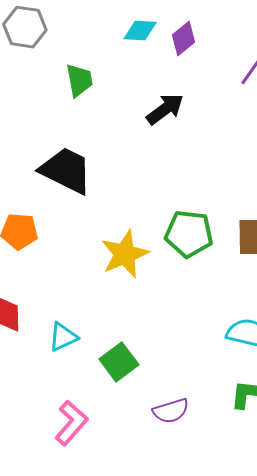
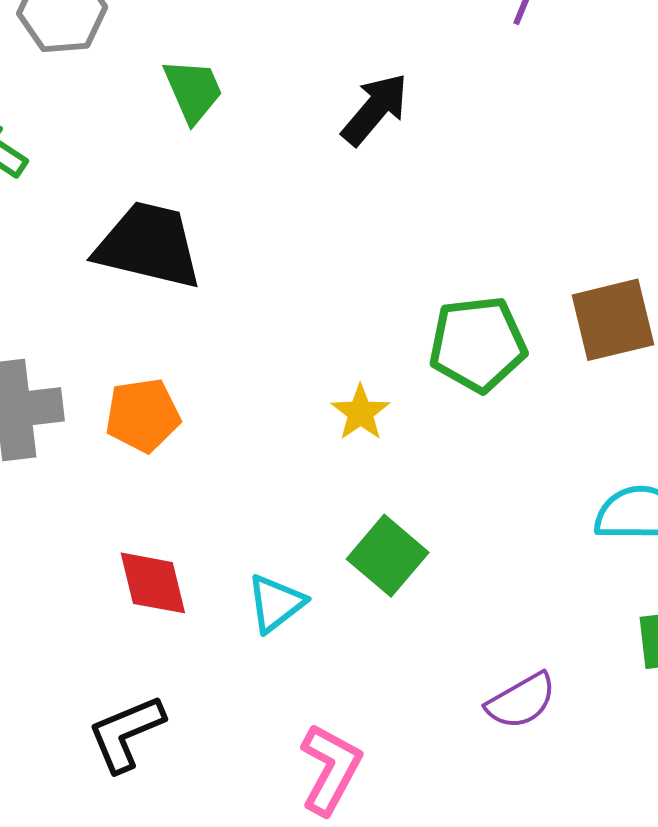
black trapezoid: (66, 170) -> (149, 245), moved
yellow star: (125, 254) -> (360, 413), size x0.6
green square: (119, 362) -> (388, 556), moved

